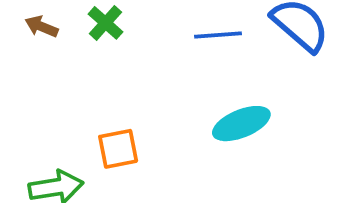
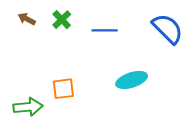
blue line: (218, 35) -> (105, 30), moved

